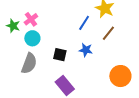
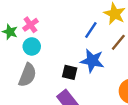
blue star: (86, 50) -> (92, 61), size x1.5
black square: (60, 55) -> (70, 72), moved

